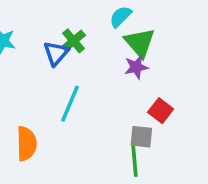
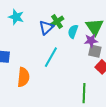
cyan semicircle: (121, 17) -> (73, 31), moved, turned -32
gray square: (141, 137) -> (95, 51), moved

